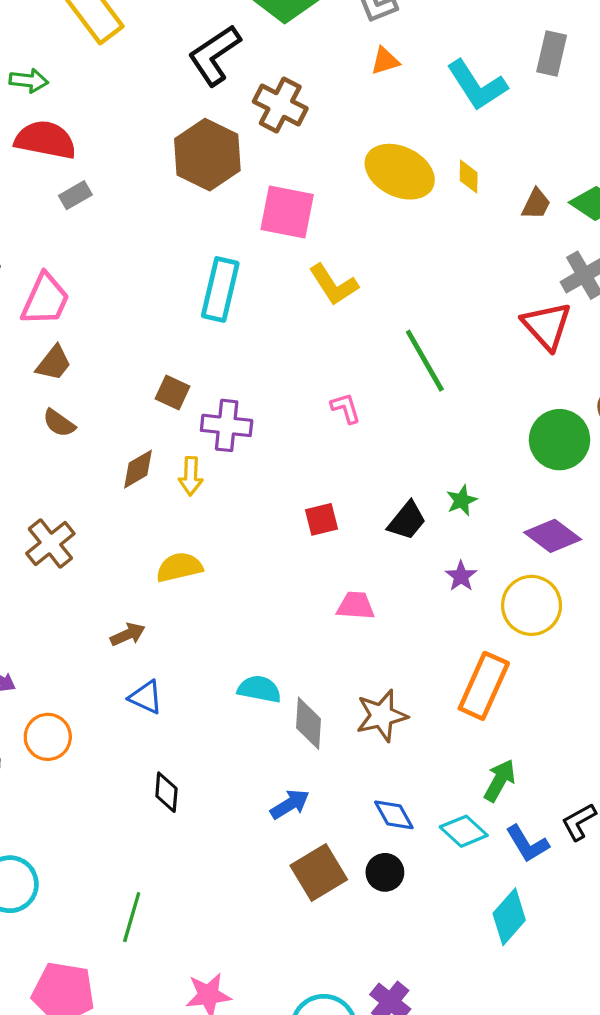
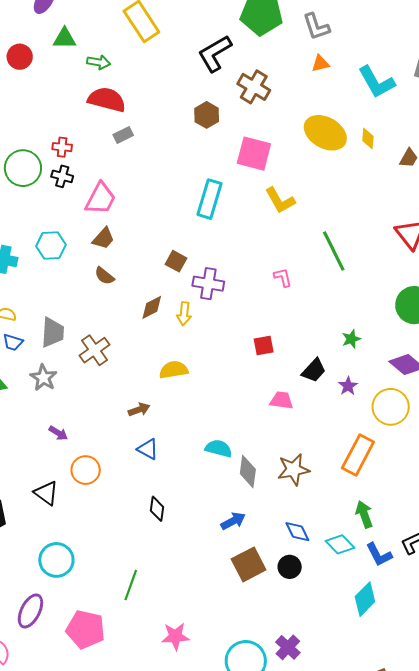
brown hexagon: (207, 155) -> (207, 115), size x0.6
black trapezoid: (407, 521) -> (314, 370), moved
green arrow: (500, 781) -> (364, 514), turned -52

